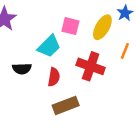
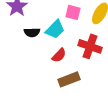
black semicircle: (22, 69) -> (32, 32), moved
red semicircle: (54, 77) -> (59, 55), turned 35

